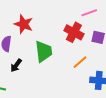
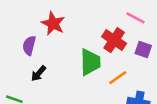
pink line: (89, 13) -> (136, 18), turned 42
green trapezoid: (44, 51) -> (90, 62), moved

